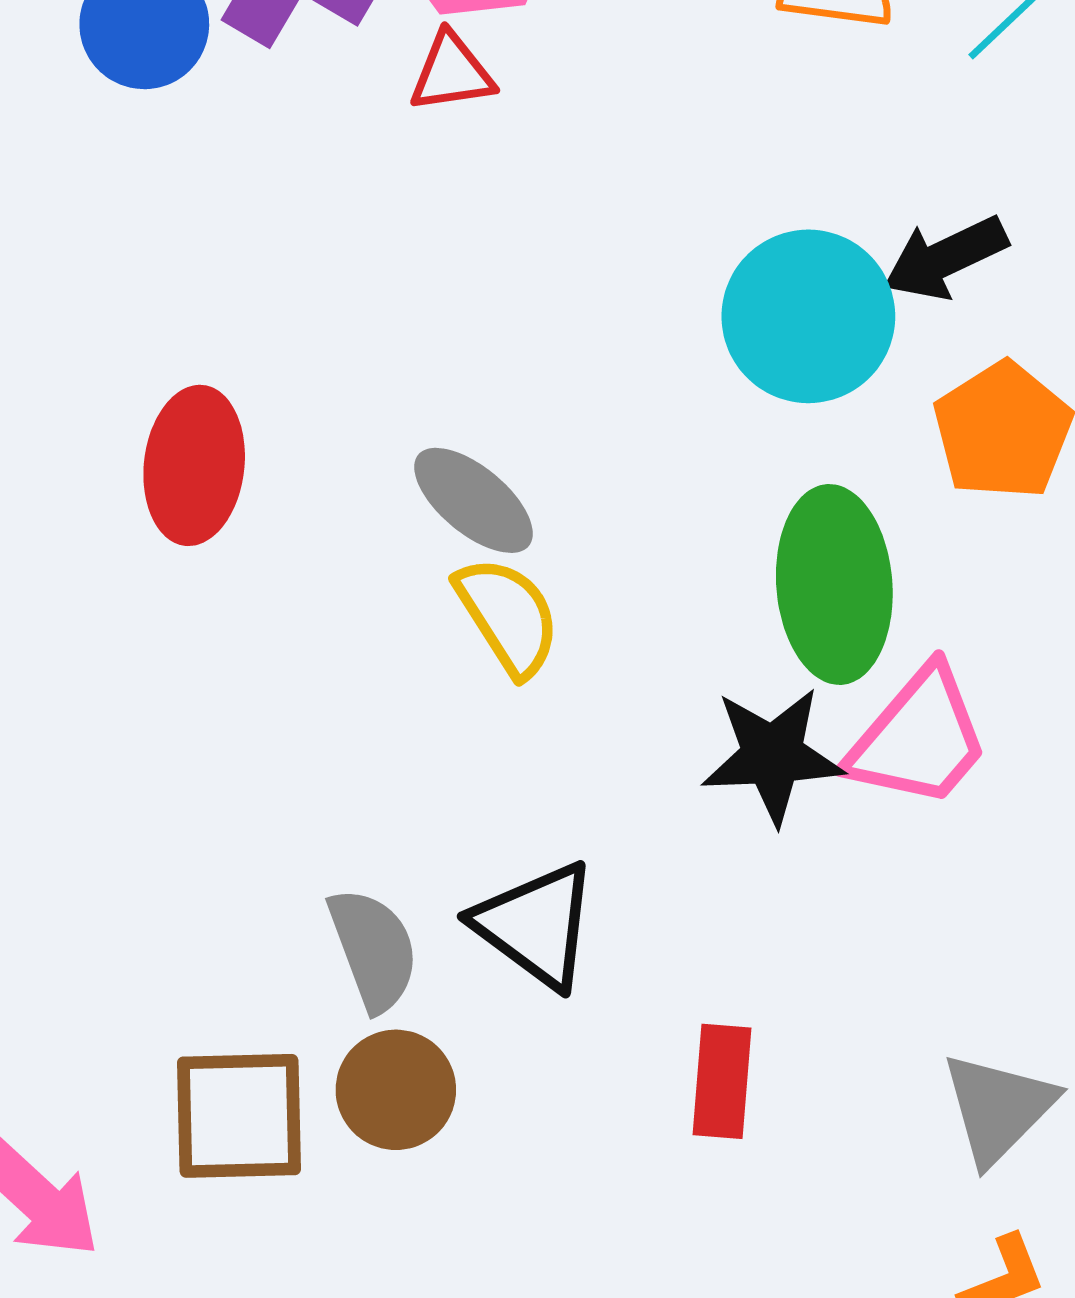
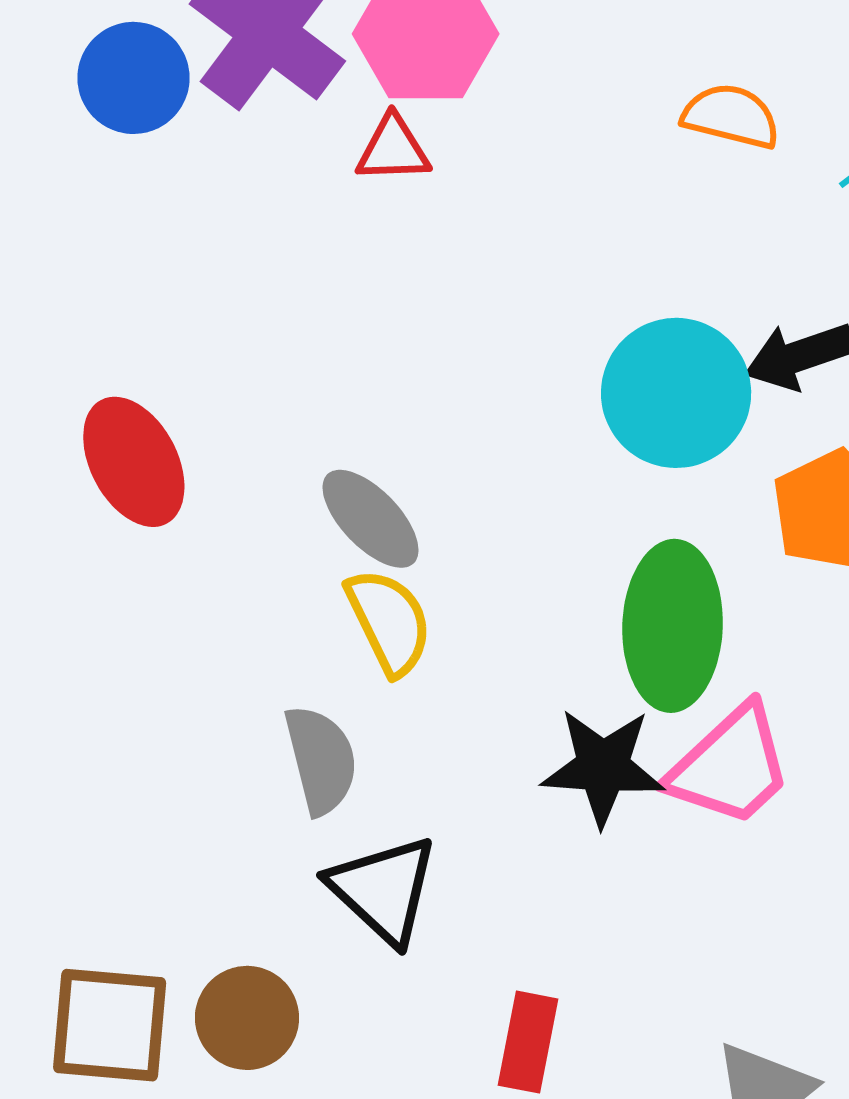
red ellipse: (194, 465) -> (134, 462), turned -41
gray semicircle: (373, 949) -> (321, 760), moved

